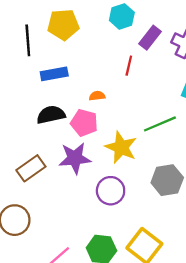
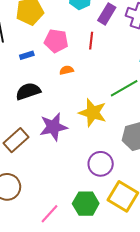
blue rectangle: (54, 74) -> (27, 55), size x0.6
pink pentagon: (84, 123) -> (56, 41), moved
purple circle: (111, 191) -> (101, 164), moved

